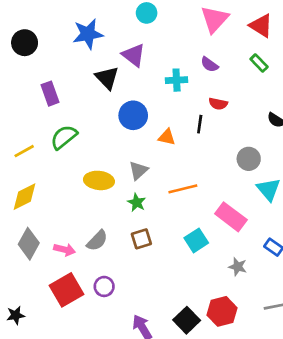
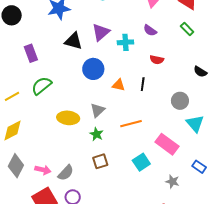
purple triangle: (134, 55) -> (101, 32), moved, turned 42
black triangle: (107, 78) -> (73, 41), turned -30
black line: (200, 124) -> (143, 84), moved
gray semicircle: (97, 241) -> (66, 173), moved

